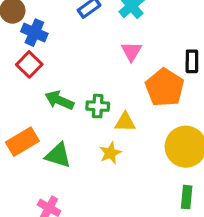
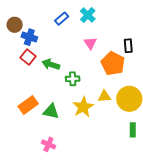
green arrow: (59, 100) -> (51, 64), moved
yellow triangle: (125, 122) -> (104, 96), moved
yellow star: (110, 153) -> (83, 107), size x1.5

